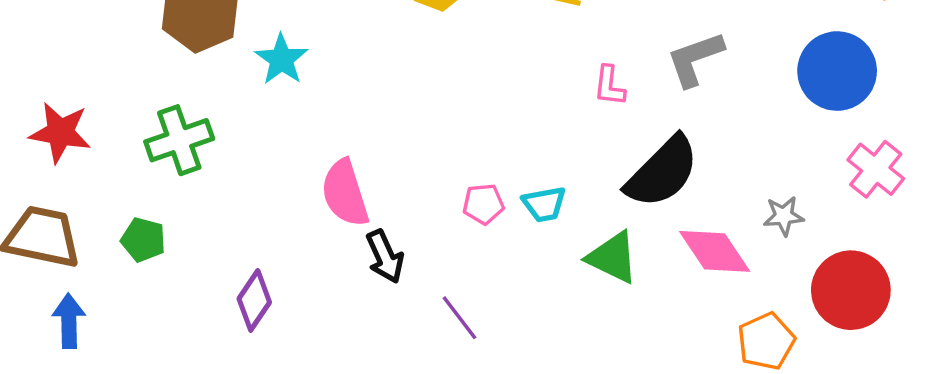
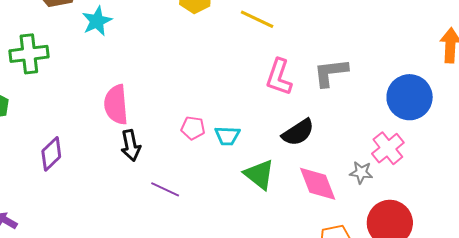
pink L-shape: (609, 86) -> (279, 77), size x1.5
pink cross: (876, 169) -> (388, 148), moved
black semicircle: (662, 172) -> (298, 132), size x0.7
purple line: (459, 318) -> (165, 189), turned -40

